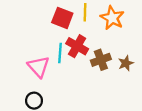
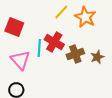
yellow line: (85, 12) -> (61, 12), turned 42
red square: (62, 18) -> (14, 27), moved

